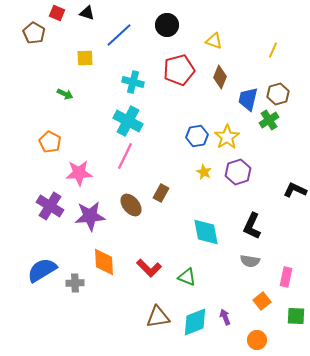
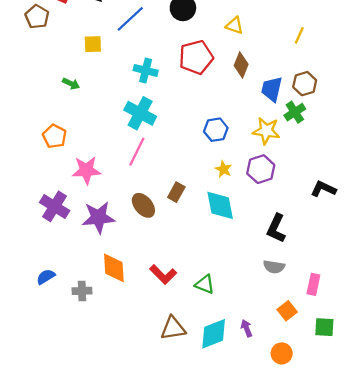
yellow star: (227, 137) -> (266, 131), moved, turned -30
cyan diamond: (206, 232) -> (220, 205), moved
blue semicircle: (42, 270) -> (46, 277), size x0.6

